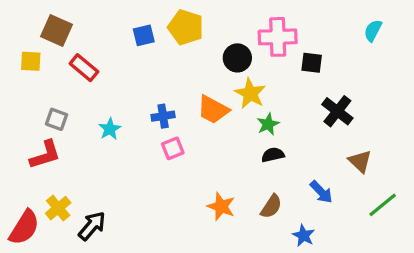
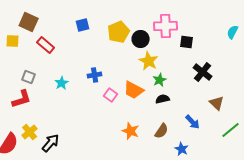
yellow pentagon: (186, 27) -> (119, 32), moved, turned 30
cyan semicircle: (373, 31) -> (233, 32), moved
orange trapezoid: (213, 110) -> (134, 90), moved
pink square: (173, 148) -> (111, 95), moved, turned -32

